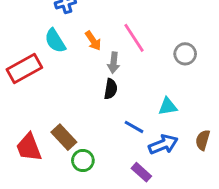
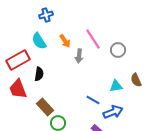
gray circle: (185, 54) -> (118, 50), moved
black semicircle: (111, 89) -> (39, 74), moved
brown semicircle: (203, 140) -> (136, 80), moved, turned -40
red trapezoid: (29, 147) -> (18, 89), moved

